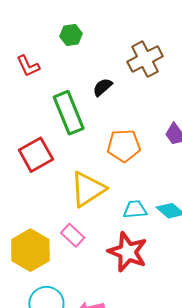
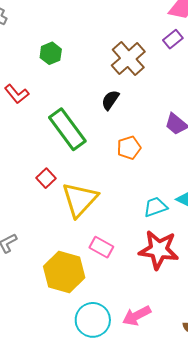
black semicircle: (103, 87) -> (110, 100), moved
orange pentagon: (124, 146) -> (129, 148), size x0.7
red square: (36, 155) -> (46, 178), size x0.6
yellow triangle: (88, 189) -> (80, 200), moved

